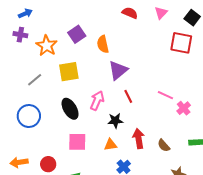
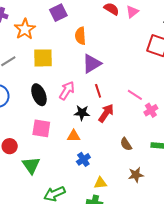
pink triangle: (161, 13) -> (132, 12), moved
purple square: (77, 34) -> (58, 13), moved
red arrow: (139, 139) -> (106, 113), moved, turned 36

